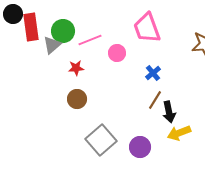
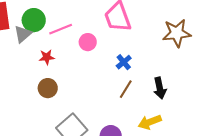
black arrow: (169, 112) -> (160, 88), moved

